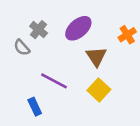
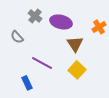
purple ellipse: (78, 28) -> (61, 22), turned 55
gray cross: (39, 30) -> (35, 16), moved

